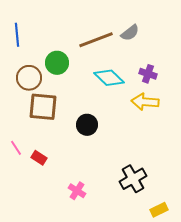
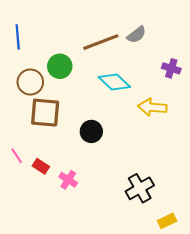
purple cross: (148, 74) -> (171, 68), moved
pink cross: (77, 191) -> (68, 180), moved

